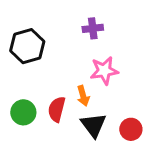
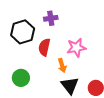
purple cross: (93, 28) -> (51, 18), moved
red semicircle: (57, 109) -> (44, 47), moved

